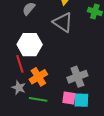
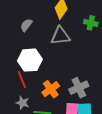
gray triangle: (63, 22) -> (60, 36), turned -35
orange cross: (38, 77) -> (51, 89), moved

